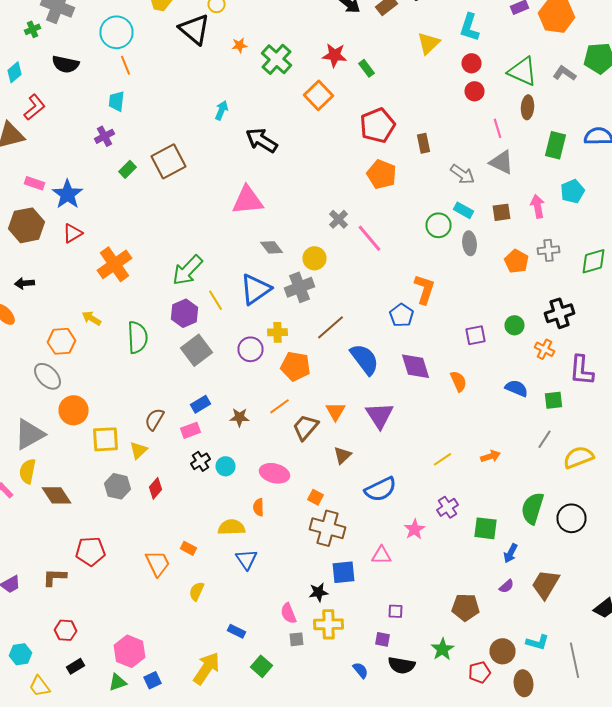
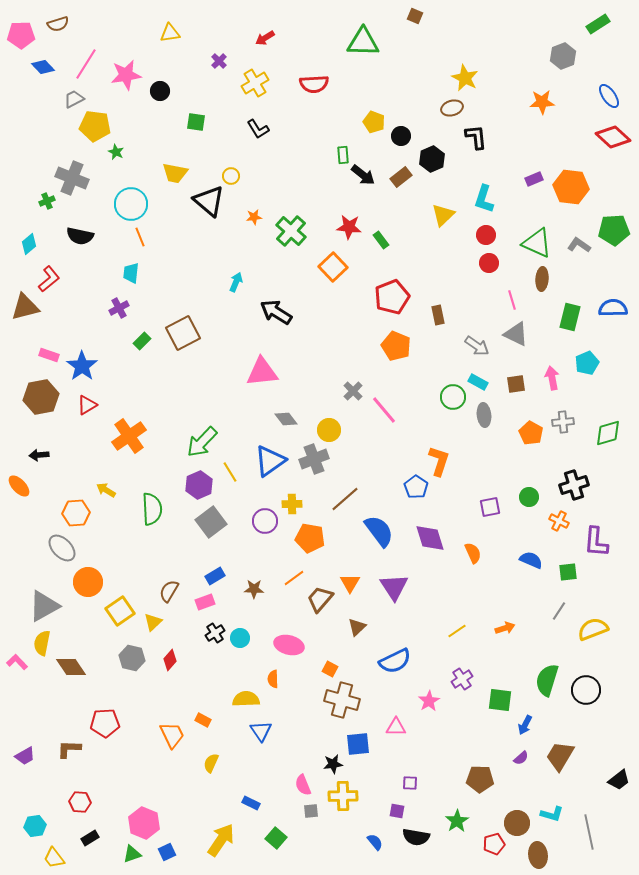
yellow square: (106, 439) -> (120, 611), turned -32

